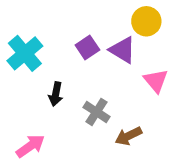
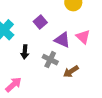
purple triangle: (123, 50) -> (62, 40), moved

